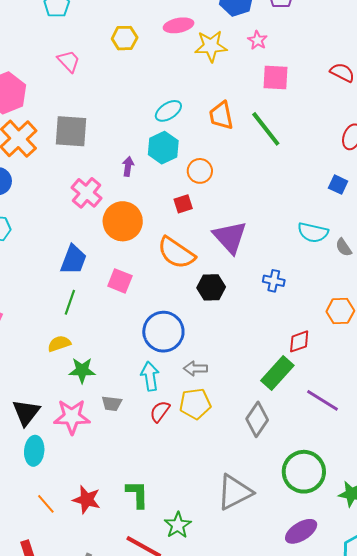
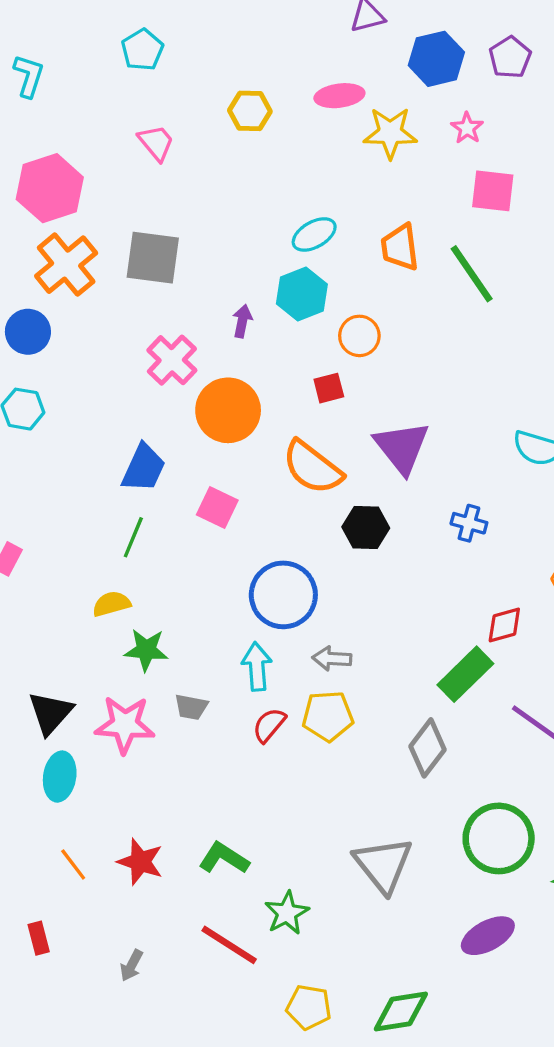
gray triangle: (235, 492) -> (383, 865), turned -45
green L-shape: (137, 494) -> (224, 858), turned -60

